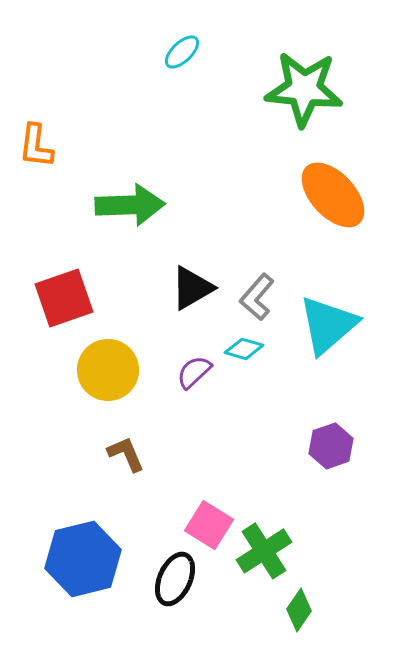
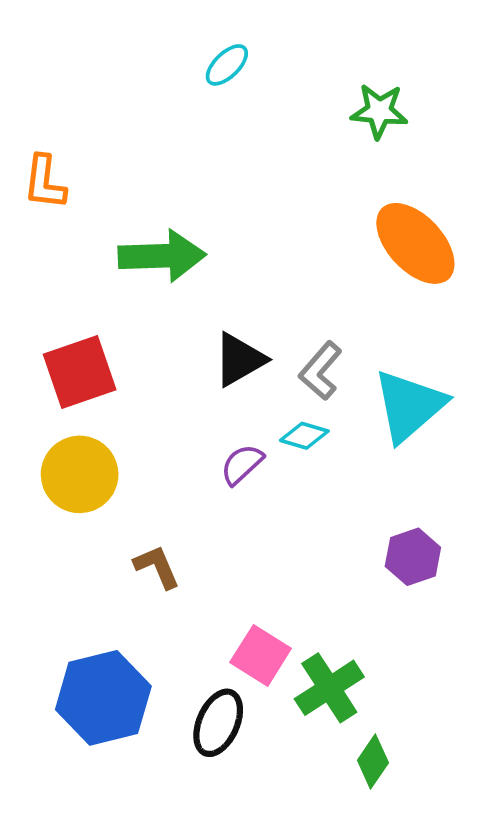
green star: (304, 89) -> (379, 111), size x0.6
yellow circle: (108, 370) -> (80, 474), moved

